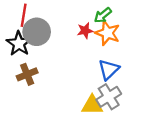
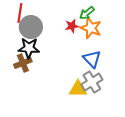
black star: (19, 44) -> (29, 48), moved, turned -30
blue triangle: (109, 70) -> (92, 59), turned -30

